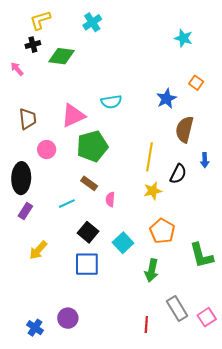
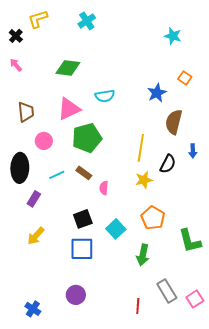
black cross: (33, 45) -> (16, 36), moved, turned -32
green diamond: (61, 56) -> (68, 68), moved
cyan line: (67, 204) -> (57, 175), moved
purple rectangle: (25, 211) -> (34, 199), moved
black square: (88, 232) -> (83, 219), turned 30
purple circle: (68, 318) -> (76, 295), moved

